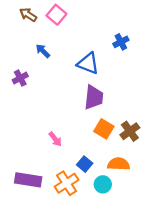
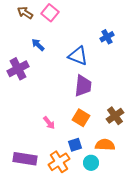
purple cross: (20, 78) -> (18, 69), size x1.5
orange square: (104, 129) -> (81, 118), moved
blue square: (85, 164) -> (75, 145), turned 32

